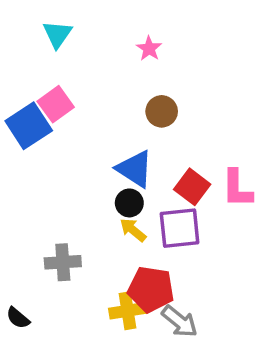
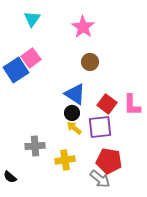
pink star: (149, 48) -> (83, 27), size x1.6
red pentagon: (151, 289) -> (109, 161), moved
yellow cross: (128, 311) -> (65, 160), moved

